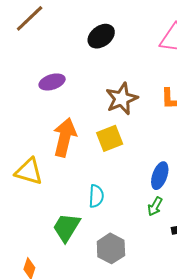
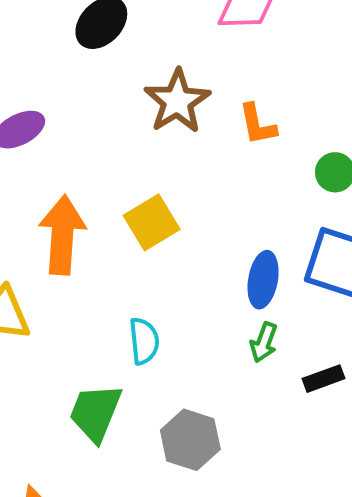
brown star: (122, 99) -> (177, 101), moved

